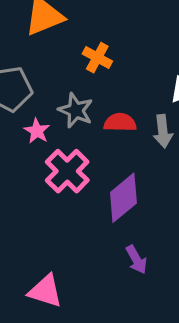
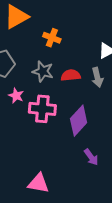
pink star: (37, 131) -> (16, 96), moved
pink cross: (67, 171) -> (42, 109), turned -32

